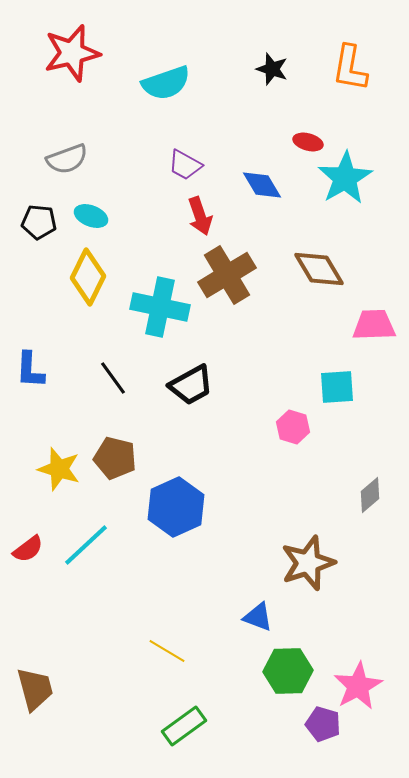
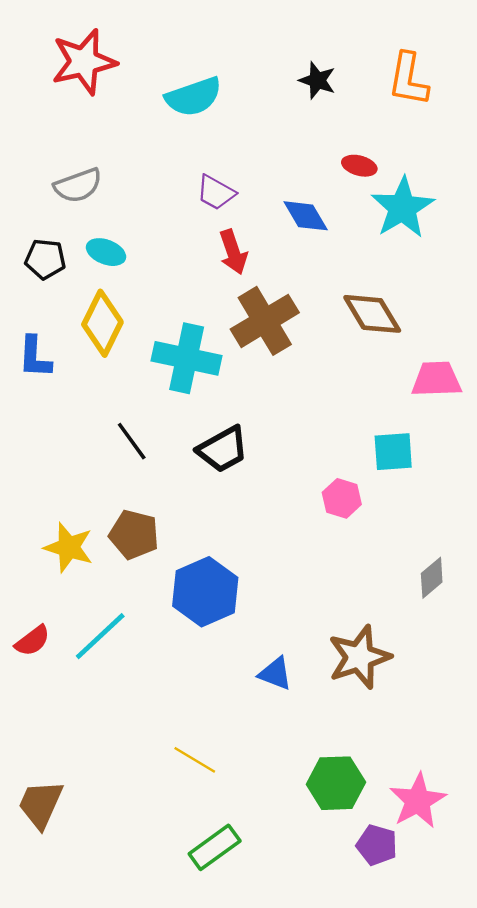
blue L-shape: (30, 370) -> (35, 357), moved
blue triangle: (258, 617) -> (275, 673), moved
brown trapezoid: (35, 689) -> (41, 804), turned -141

